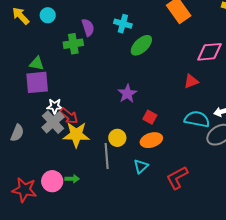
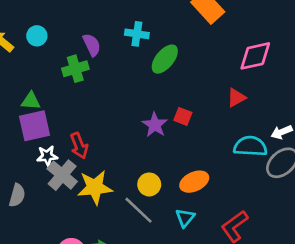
white star: (55, 106) -> (47, 156), moved
red arrow: (69, 116) -> (79, 146), moved, turned 36
red square: (150, 117) -> (183, 116), moved
gray line: (107, 156) -> (138, 210), turned -35

